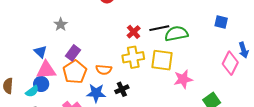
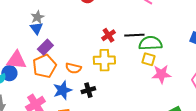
blue triangle: (40, 52) -> (36, 28), moved
yellow square: (162, 60) -> (148, 59), moved, size x0.6
pink star: (183, 79) -> (161, 74), moved
blue star: (96, 93) -> (62, 90), turned -30

